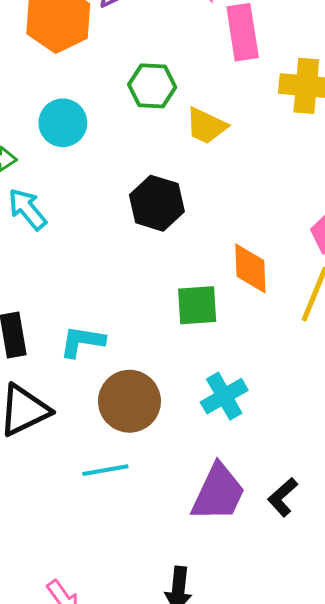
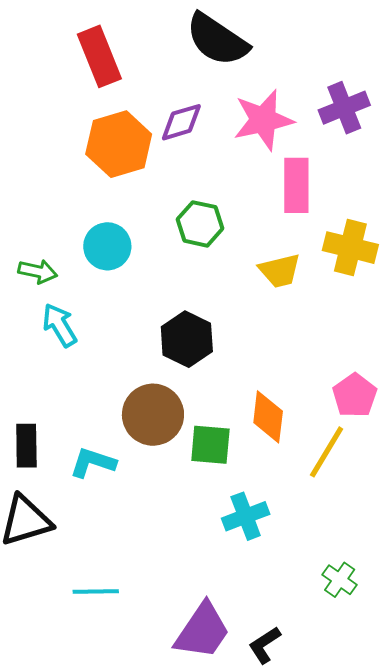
yellow trapezoid: (206, 126) -> (280, 271), moved, turned -48
cyan cross: (224, 396) -> (246, 516), moved
brown circle: (129, 401) -> (153, 415), moved

